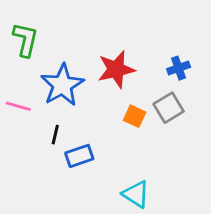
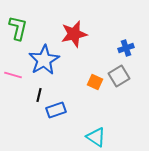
red star: (116, 69) -> (74, 34), moved

